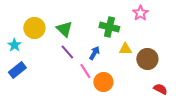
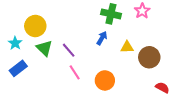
green cross: (109, 27) -> (111, 14), moved
green triangle: (64, 29) -> (44, 48), moved
blue arrow: (94, 53) -> (102, 38), moved
pink line: (85, 71) -> (75, 72), moved

